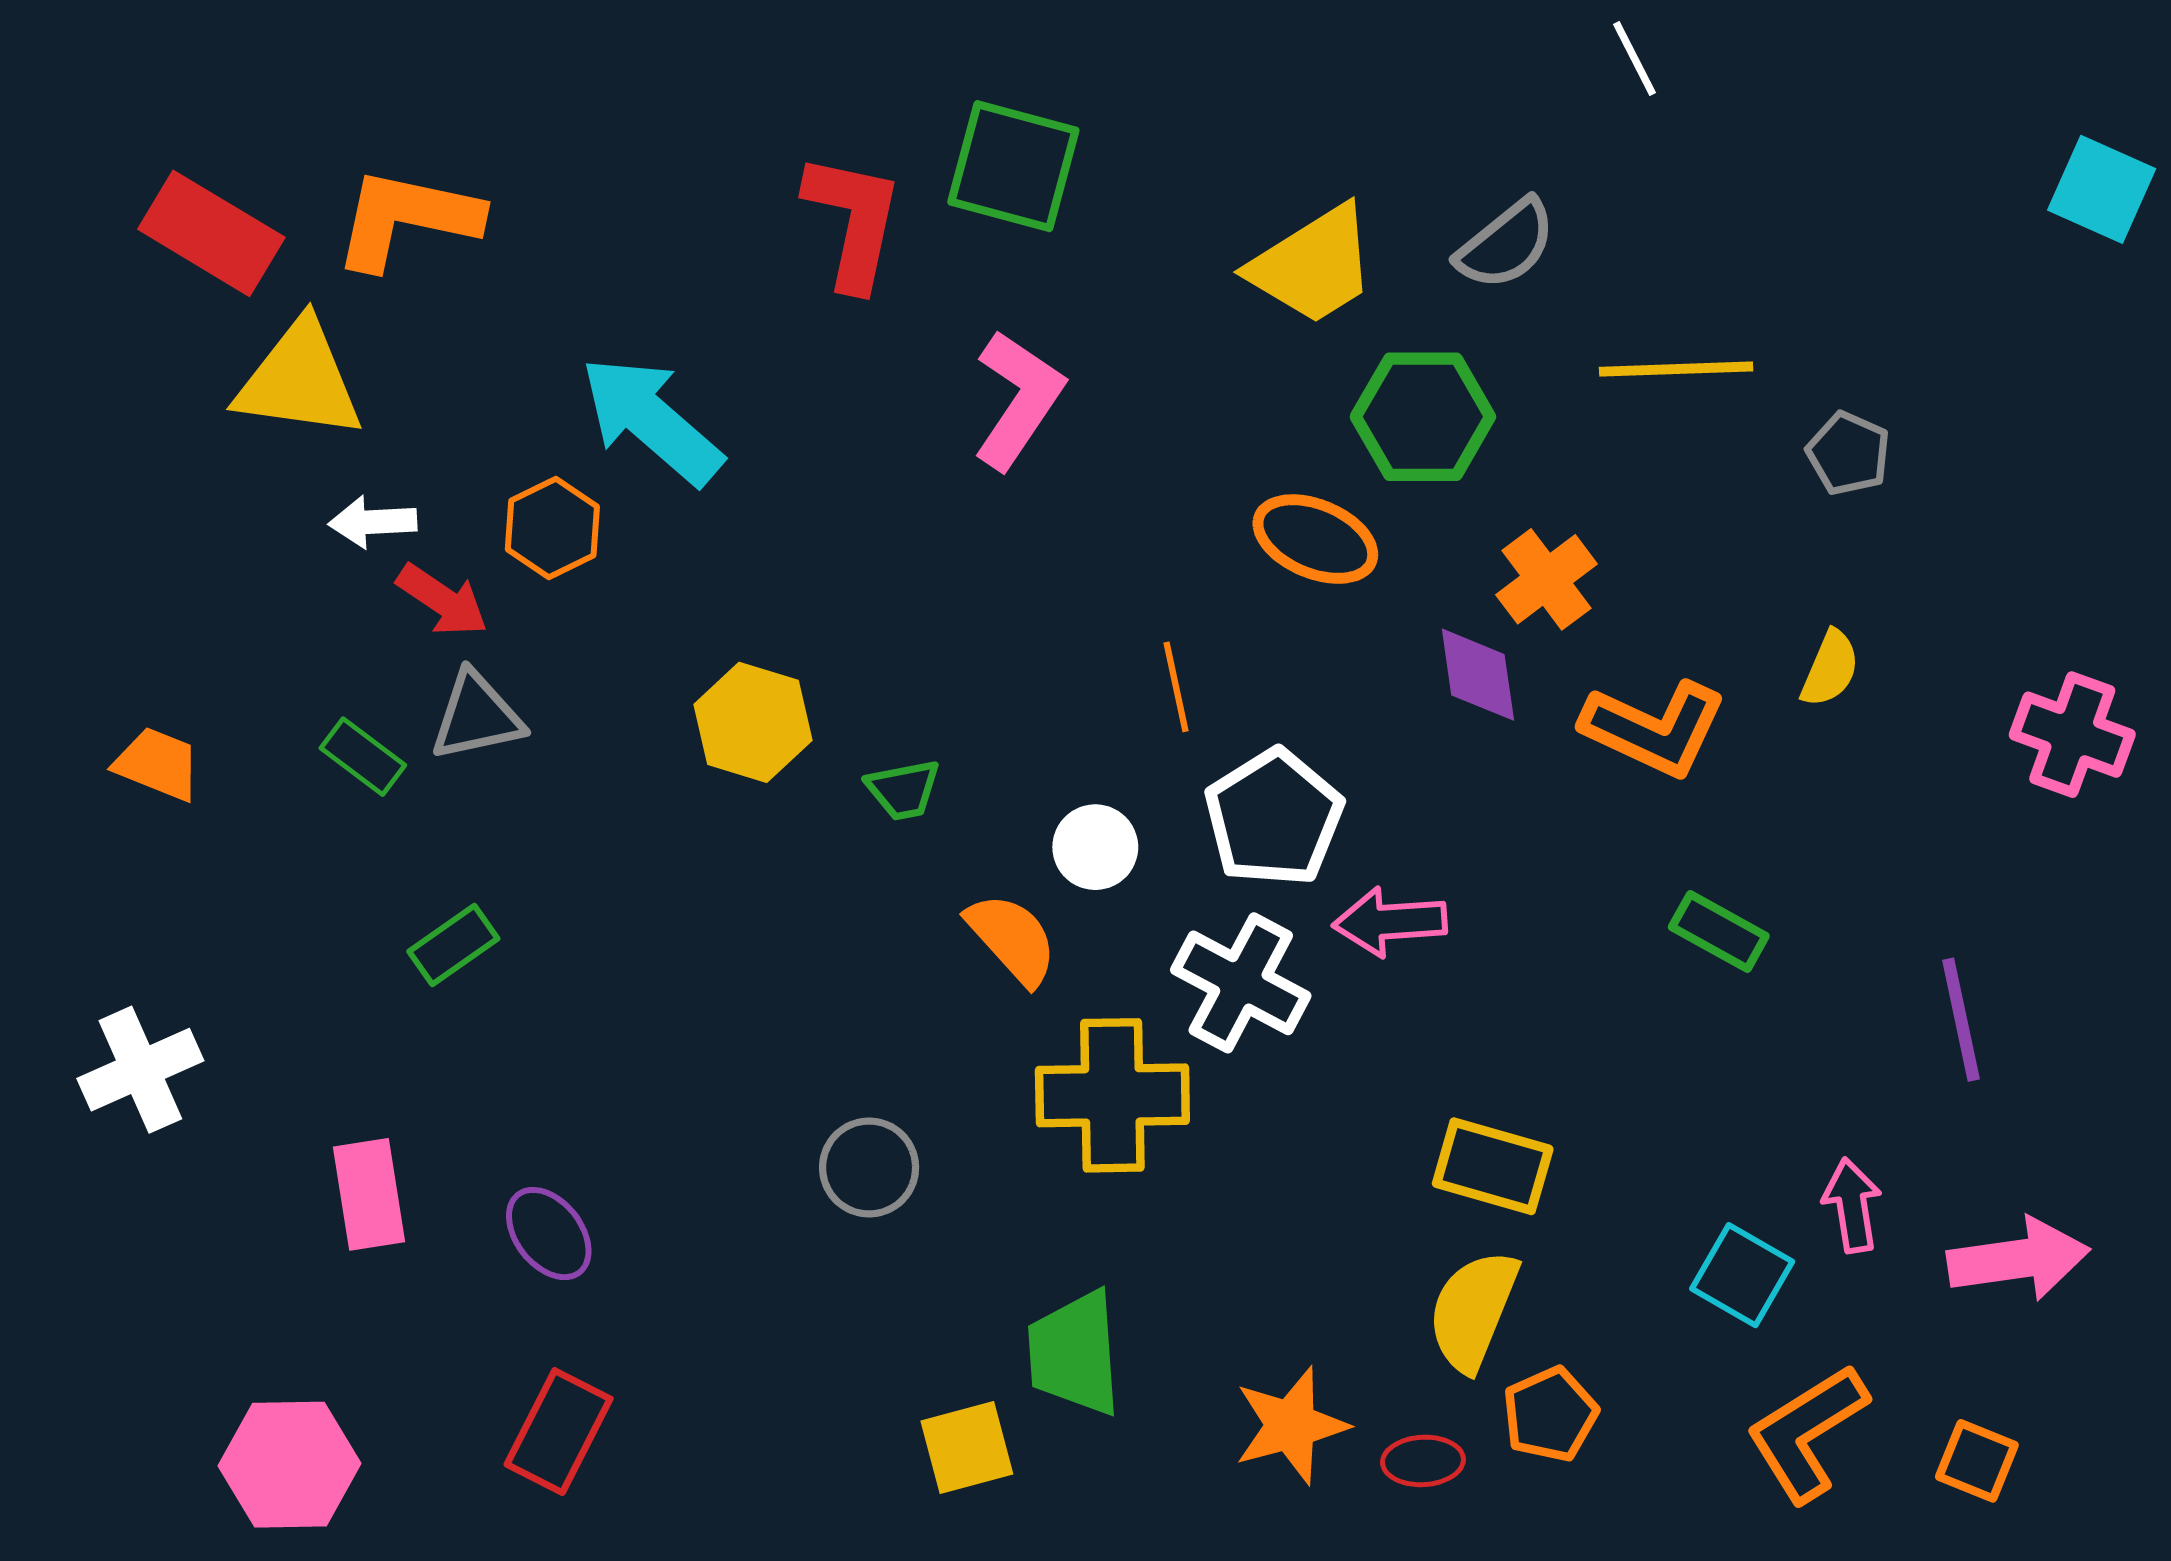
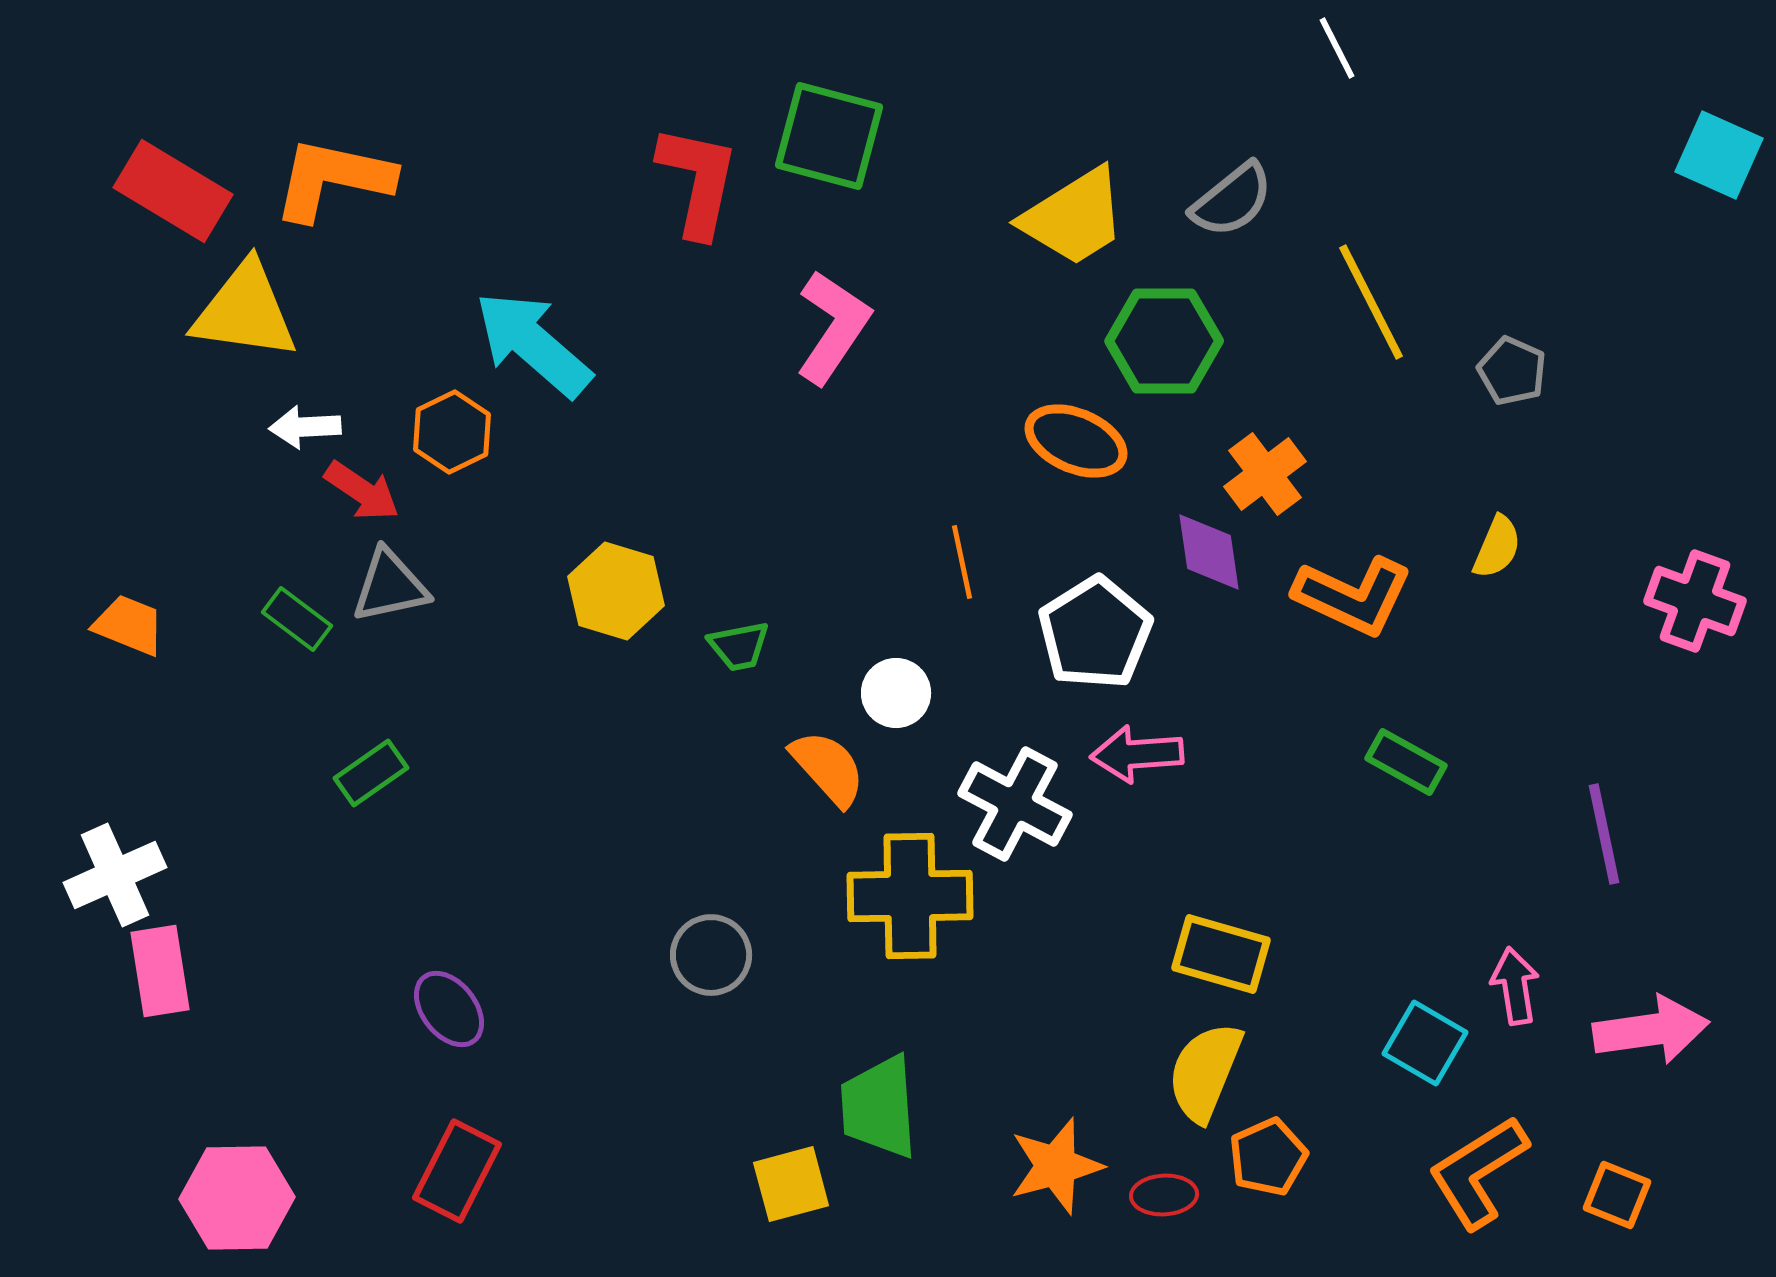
yellow line: (1676, 369) -> (1371, 302), turned 65
white pentagon: (1274, 818) -> (1095, 633), moved
pink rectangle: (369, 1194) -> (160, 971), moved

